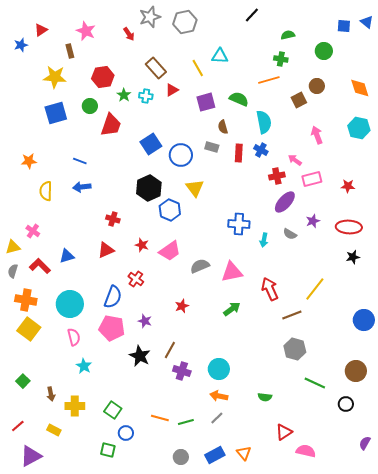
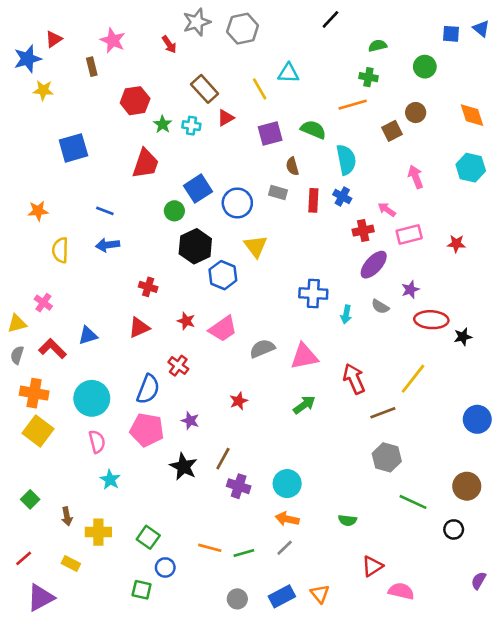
blue star: (21, 45) -> (28, 59), size x1.5
yellow star: (55, 77) -> (43, 90), moved, size x0.7
green circle: (90, 106) -> (174, 211), moved
red ellipse: (349, 227) -> (431, 320), moved

